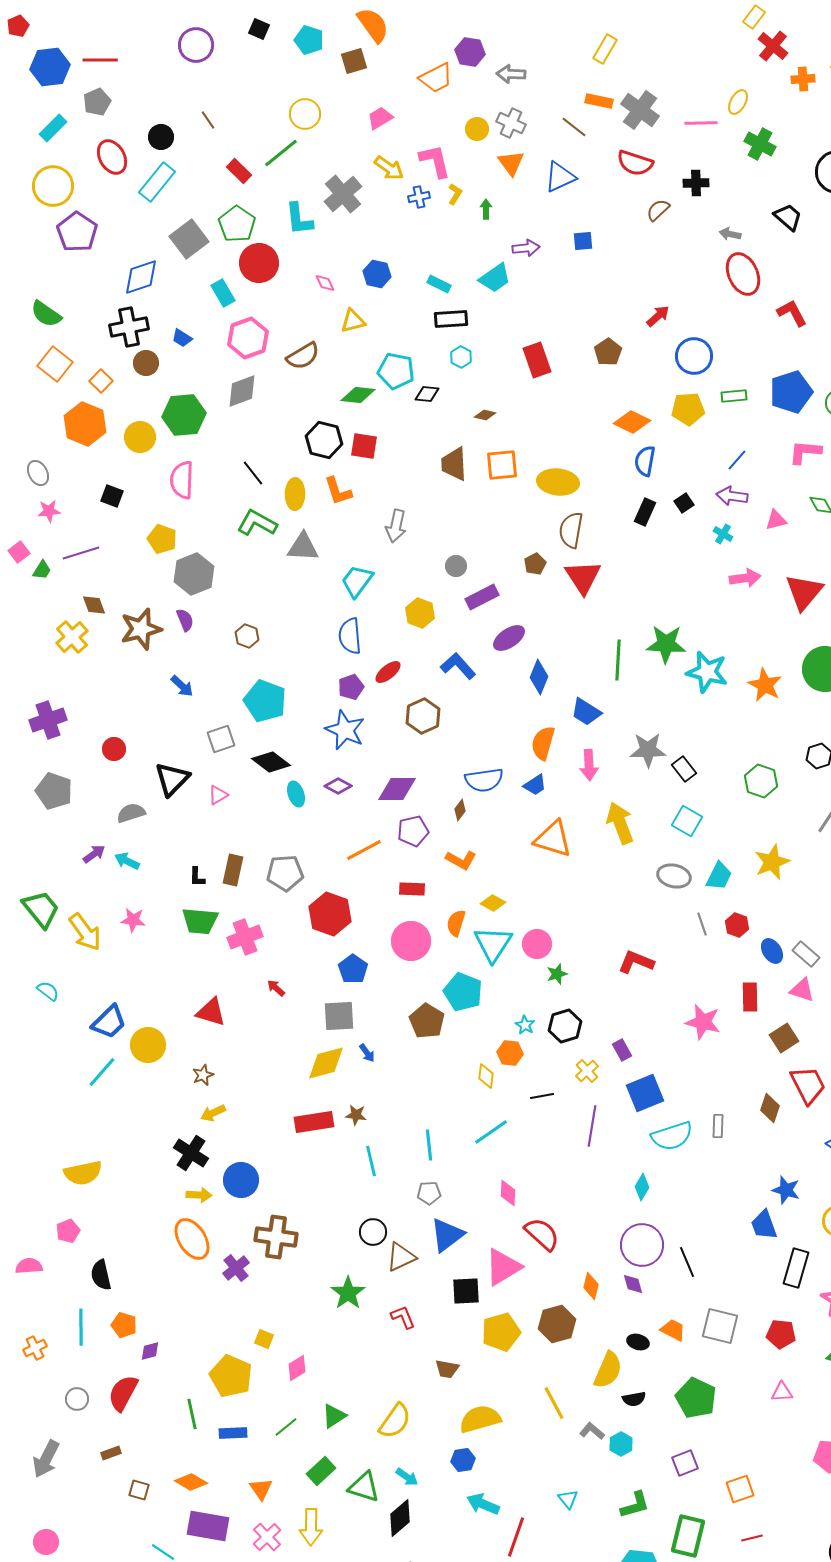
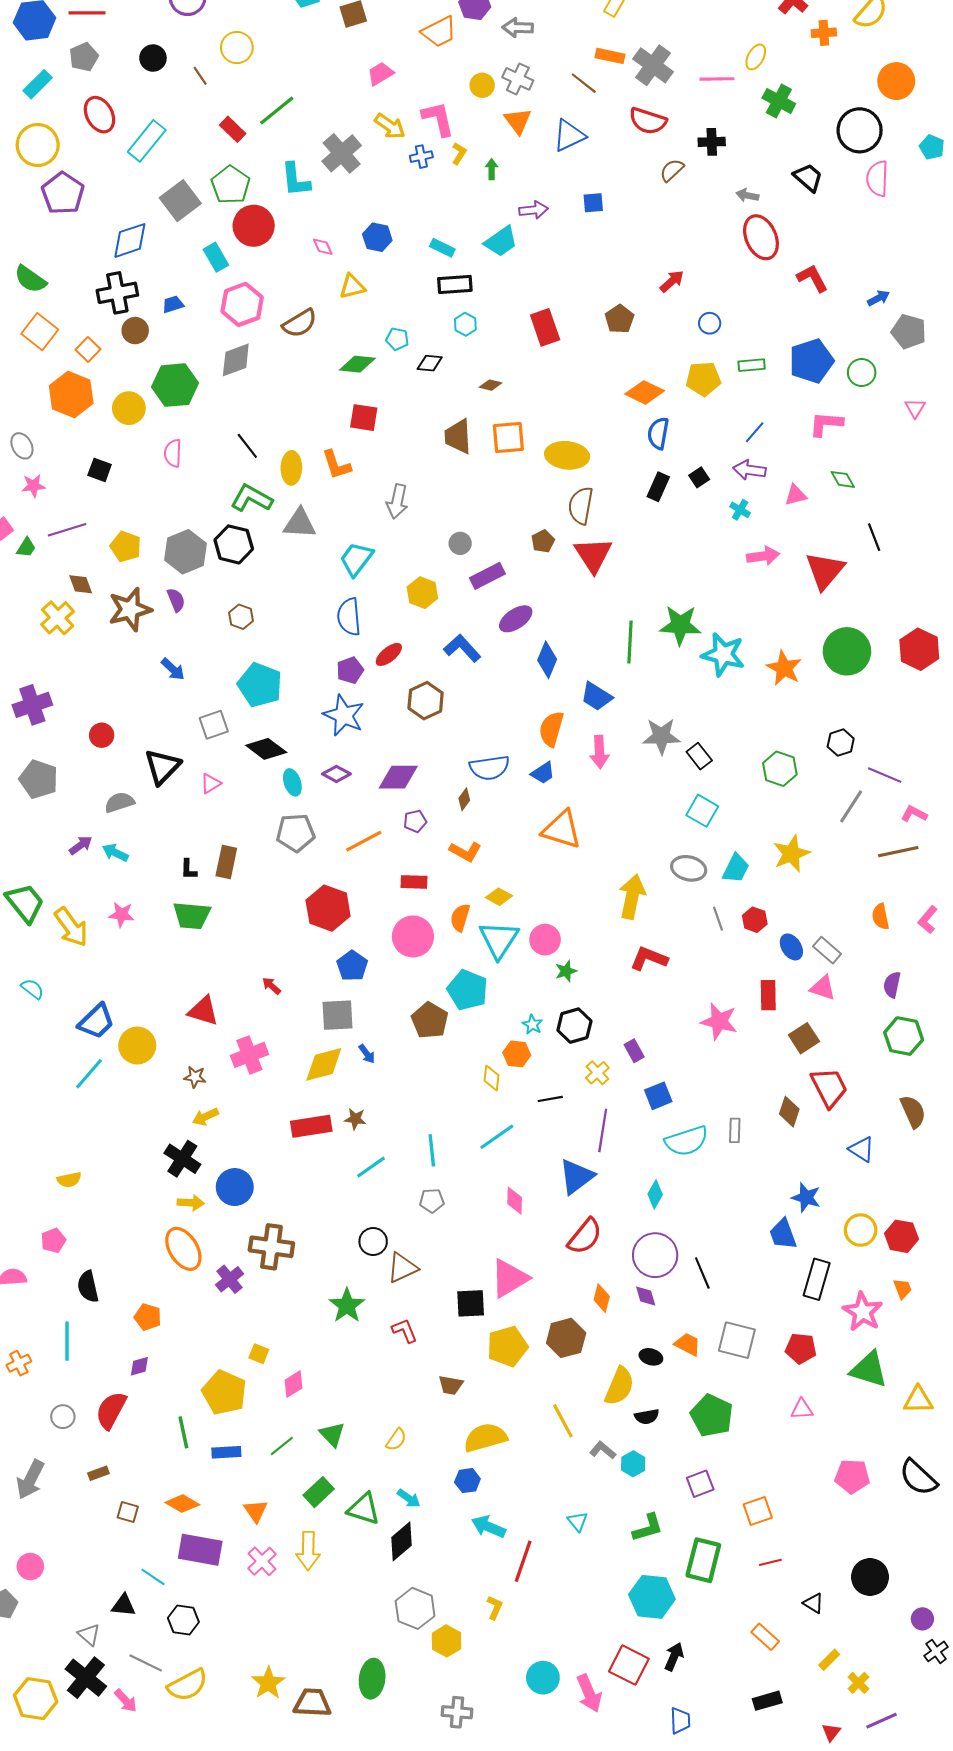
yellow circle: (305, 114) -> (237, 48), moved
black circle: (161, 137) -> (153, 58), moved
blue trapezoid: (182, 338) -> (173, 304), turned 130
blue circle: (694, 356) -> (710, 323), size x0.6
cyan pentagon: (396, 371) -> (397, 339), size x0.6
black hexagon: (324, 440) -> (234, 544), moved
pink semicircle: (182, 480) -> (173, 453), size x0.7
yellow pentagon: (162, 539) -> (126, 547), moved
yellow arrow: (620, 823) -> (632, 897), moved, turned 33
purple pentagon: (413, 831) -> (415, 821), size x0.7
gray pentagon: (285, 873) -> (296, 833), moved
pink cross: (245, 937) -> (249, 1055), moved
brown star: (203, 1075) -> (195, 1077), turned 30
blue square: (645, 1093) -> (658, 1096), size x0.7
cyan line: (371, 1161) -> (371, 1167), turned 68
yellow semicircle: (83, 1173) -> (69, 1180), size x0.6
red semicircle: (542, 1234) -> (585, 1236), moved, turned 87
blue triangle: (447, 1235) -> (576, 1177), moved
orange pentagon: (124, 1325) -> (148, 1317), moved
green triangle: (334, 1416) -> (332, 1434), turned -40
yellow semicircle: (395, 1421) -> (396, 1440), size x0.6

